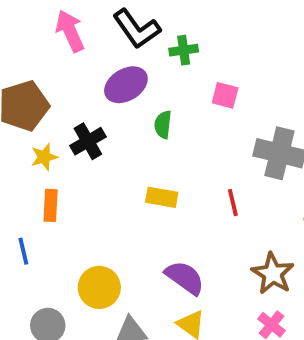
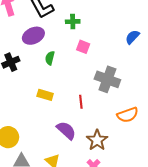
green cross: (184, 50) -> (73, 22), moved
purple semicircle: (185, 278) -> (66, 130), moved

